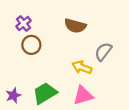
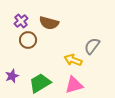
brown semicircle: (75, 26) -> (49, 23), moved
purple star: (13, 95) -> (12, 76), moved

